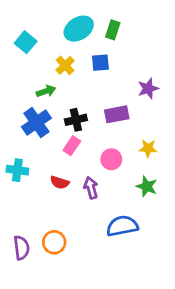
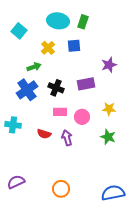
cyan ellipse: (79, 29) -> (58, 21), turned 40
black cross: (76, 120) -> (56, 88), turned 35
pink rectangle: (72, 146) -> (60, 112), moved, turned 56
blue semicircle: (122, 226) -> (113, 193), moved
orange circle: (54, 242) -> (61, 189), moved
purple semicircle: (21, 248) -> (16, 182), turned -108

